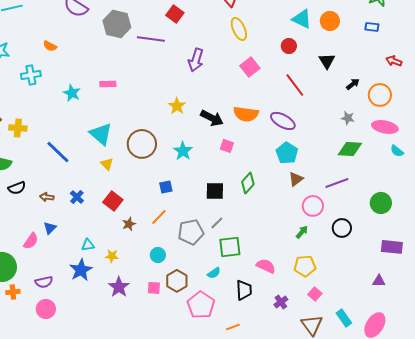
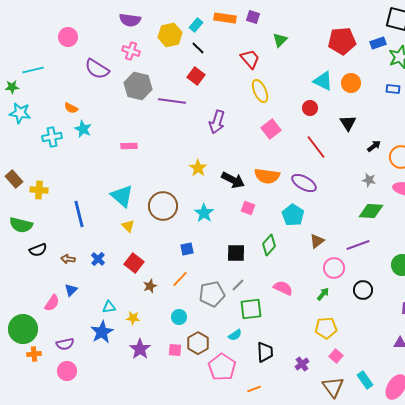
cyan star: (72, 93) -> (83, 129), moved
blue line: (58, 152) -> (79, 214), turned 32
cyan pentagon: (287, 153) -> (293, 215), moved
pink semicircle: (266, 266) -> (283, 288), moved

